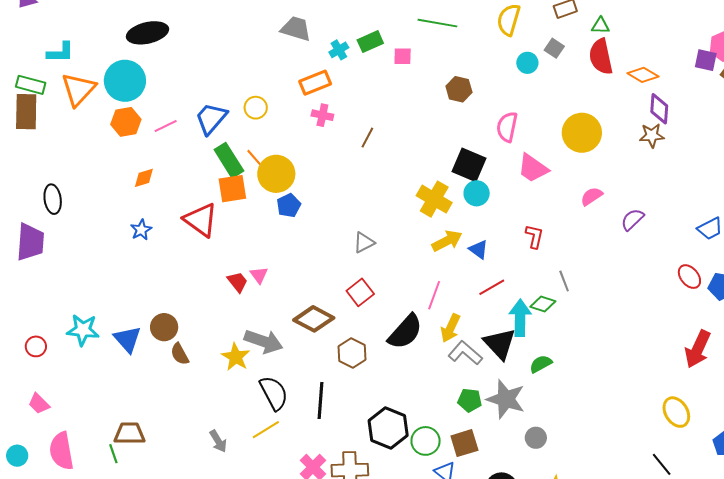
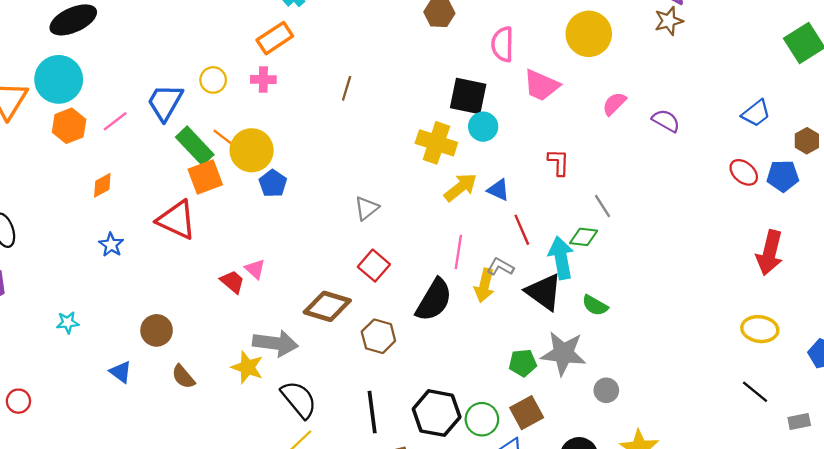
pink cross: (322, 115) -> (263, 80), moved
purple semicircle: (632, 220) -> (666, 121), turned 85
red line: (492, 287) -> (522, 230), turned -72
brown circle: (164, 327) -> (157, 330), moved
cyan star: (83, 330) -> (68, 322), moved, size x0.6
blue triangle: (127, 339) -> (121, 372), size x0.7
gray L-shape: (465, 353) -> (500, 267), moved, size x0.7
green semicircle: (541, 364) -> (595, 305), turned -110
black line: (320, 400) -> (372, 412), moved
yellow ellipse: (676, 412) -> (760, 329), turned -40

